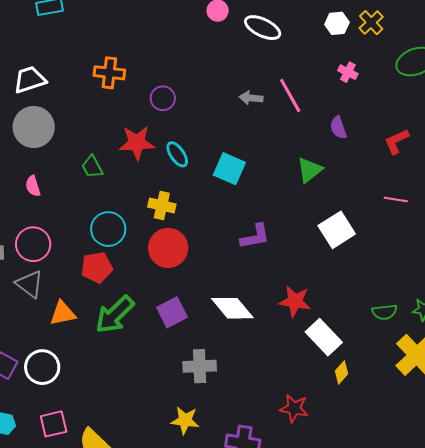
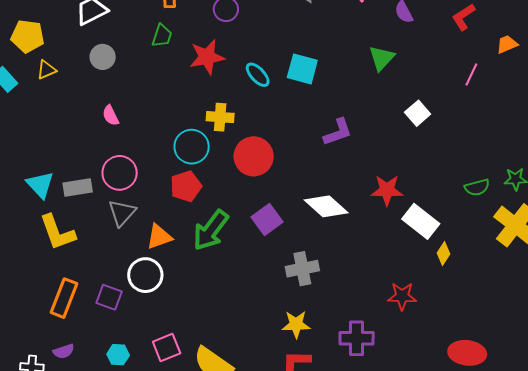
gray circle: (34, 127) -> (103, 57), size x0.6
cyan ellipse: (177, 154) -> (258, 75), moved
green trapezoid: (92, 167) -> (162, 36), moved, turned -125
pink line: (396, 200) -> (471, 74), turned -65
yellow cross: (162, 205) -> (220, 117), moved
white square: (337, 230) -> (418, 113), size x0.7
gray triangle: (30, 284) -> (122, 213), turned 44
white circle: (42, 367) -> (145, 275), moved

